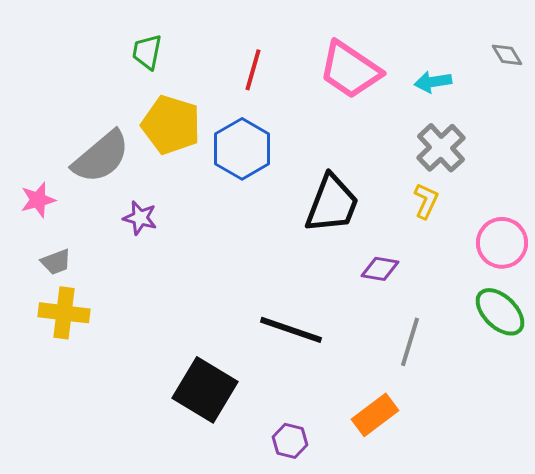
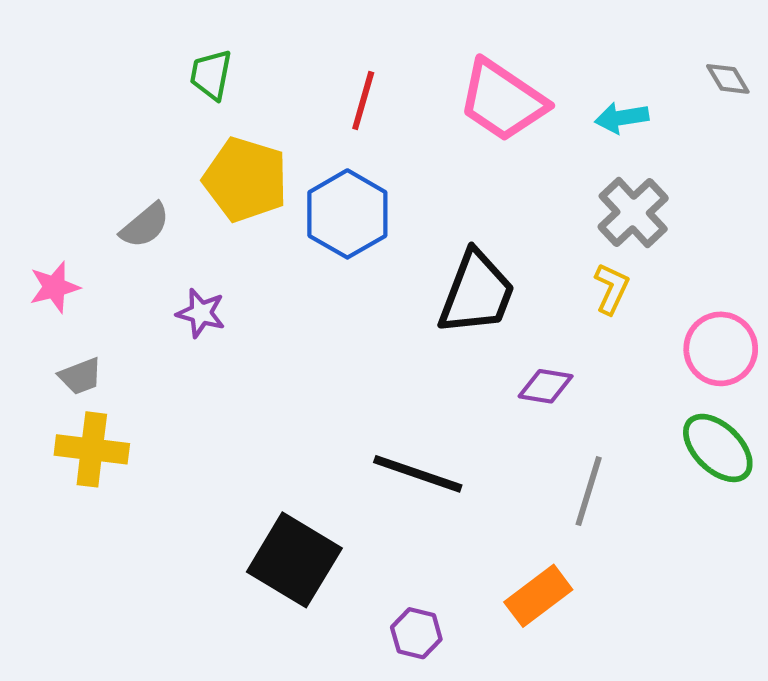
gray semicircle: (101, 157) -> (145, 225), size x0.6

